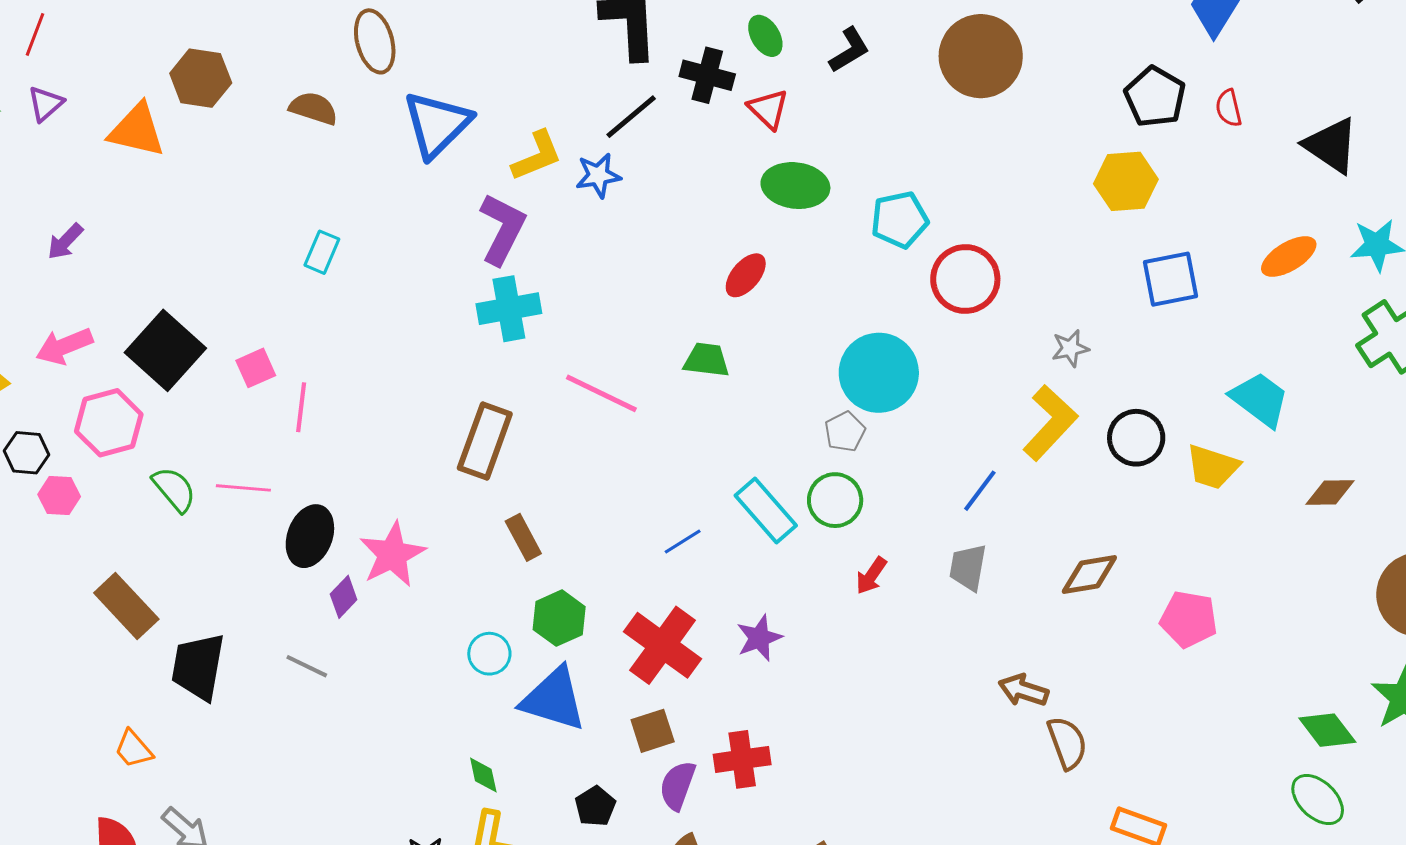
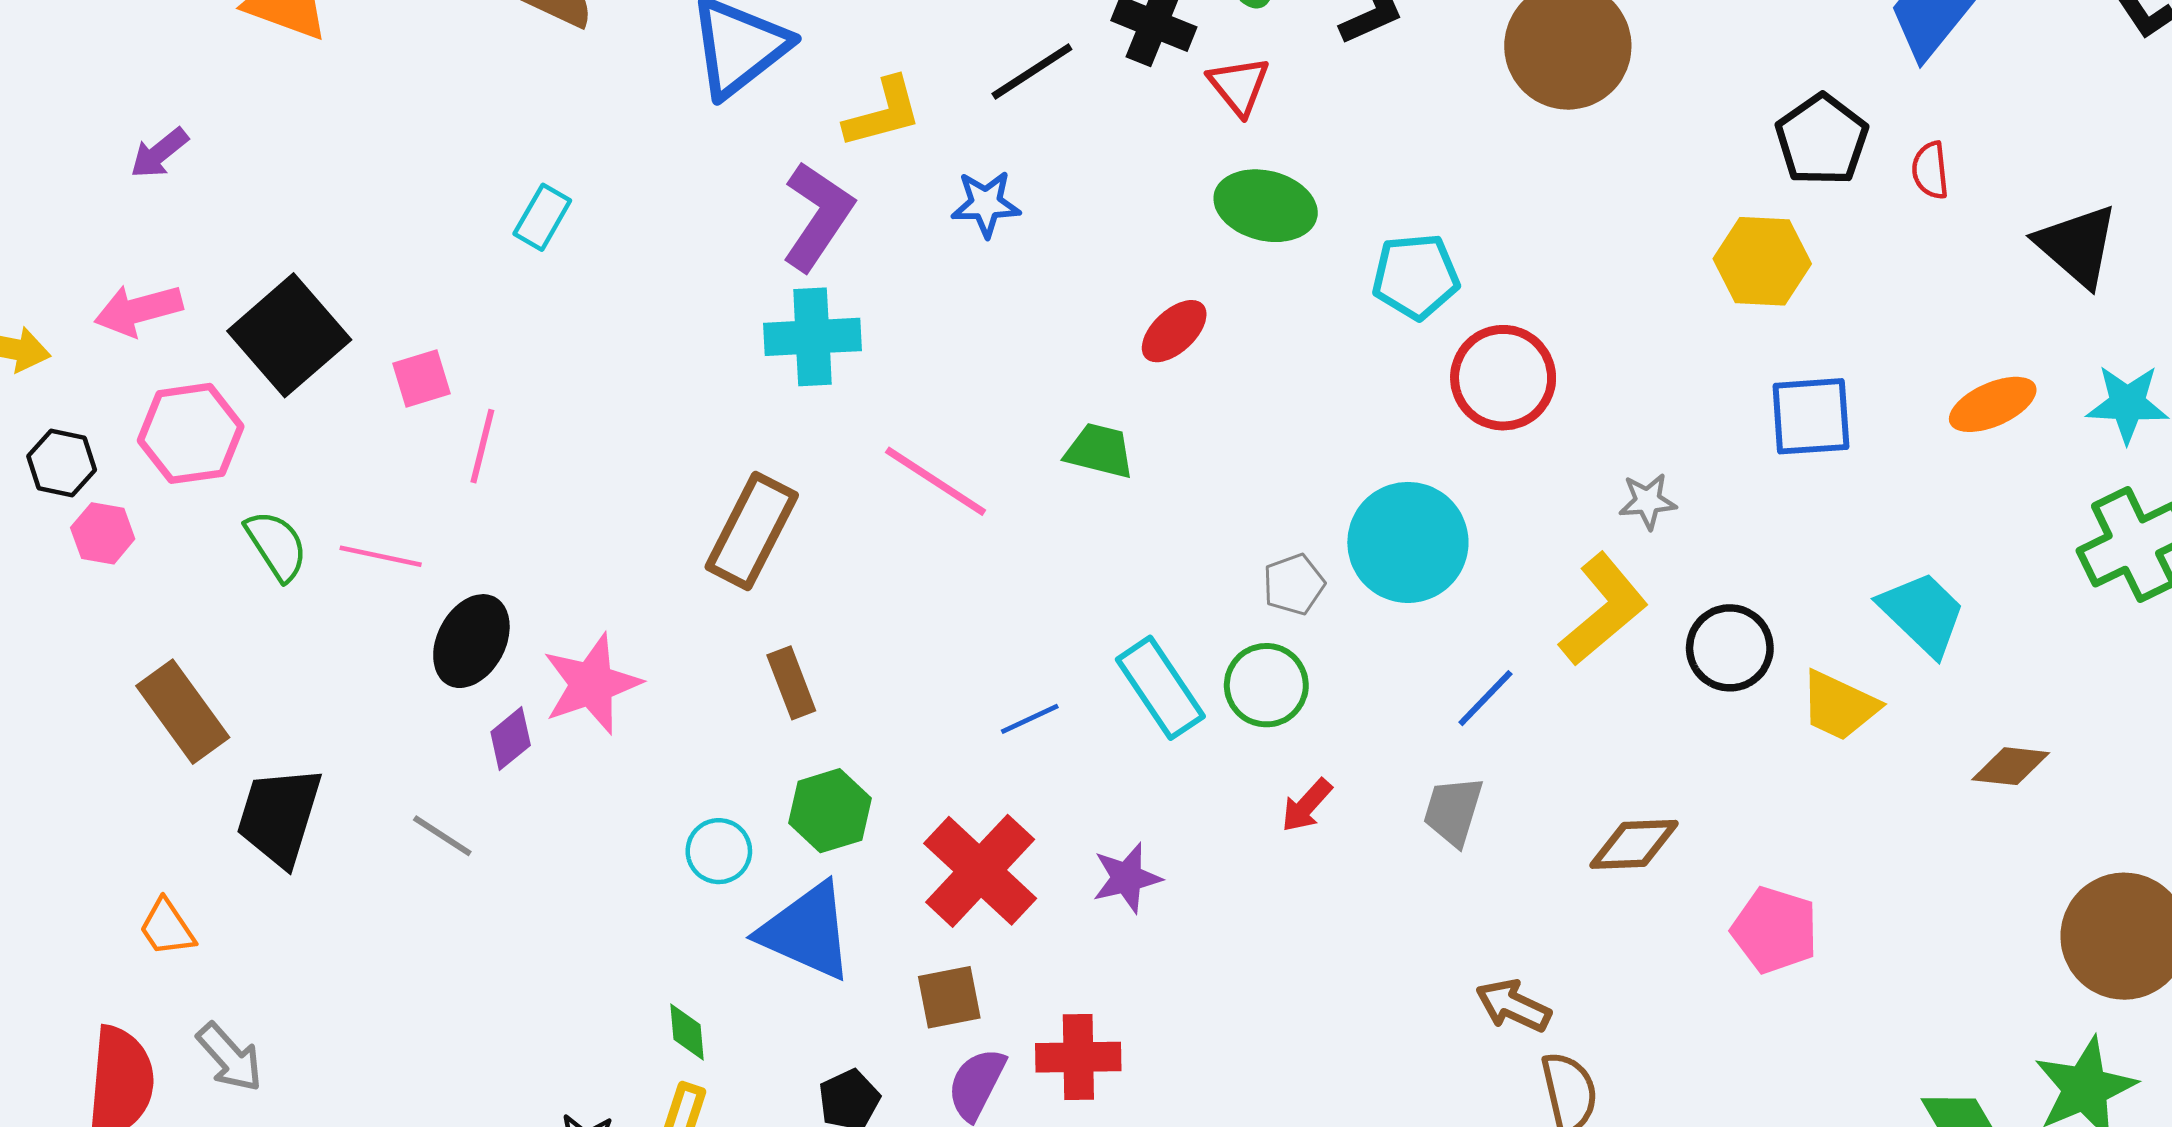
blue star: (598, 175) -> (986, 204), moved
cyan circle: (879, 373) -> (1408, 542), moved

